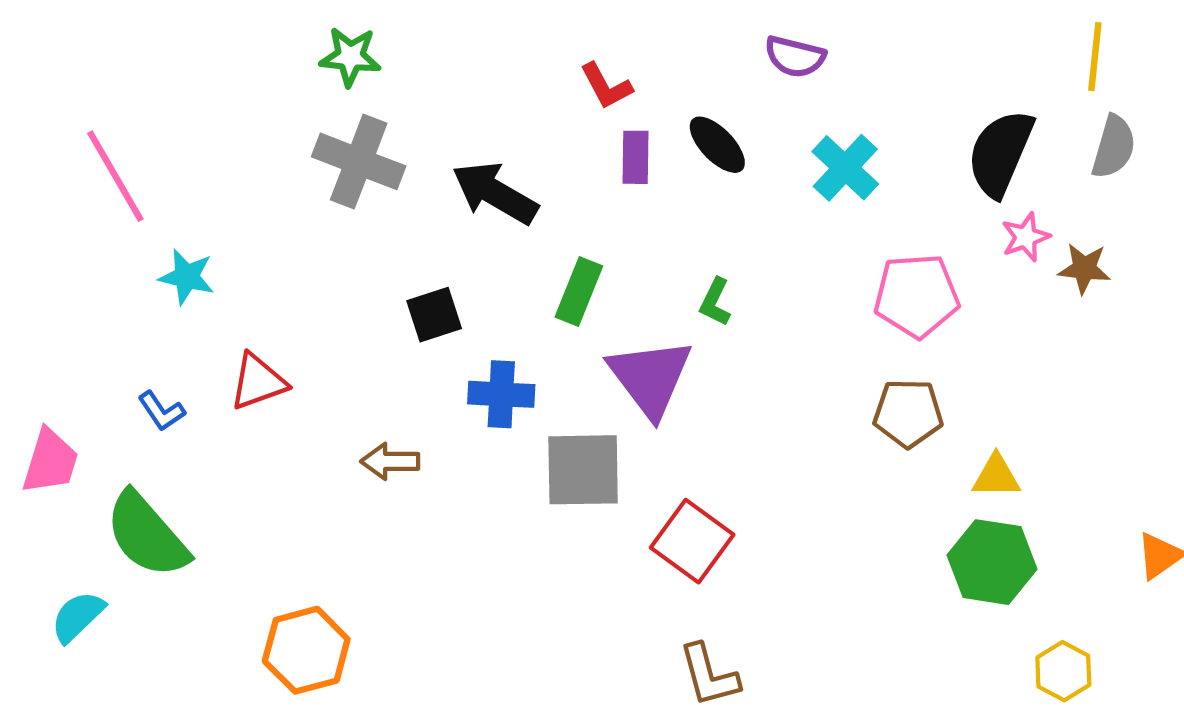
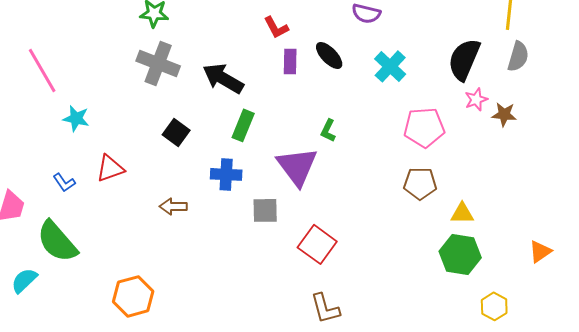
green rectangle: (579, 292) -> (243, 125), moved
black square: (434, 315) -> (176, 132), moved, turned -36
gray square: (583, 470) -> (265, 210), size x0.7

